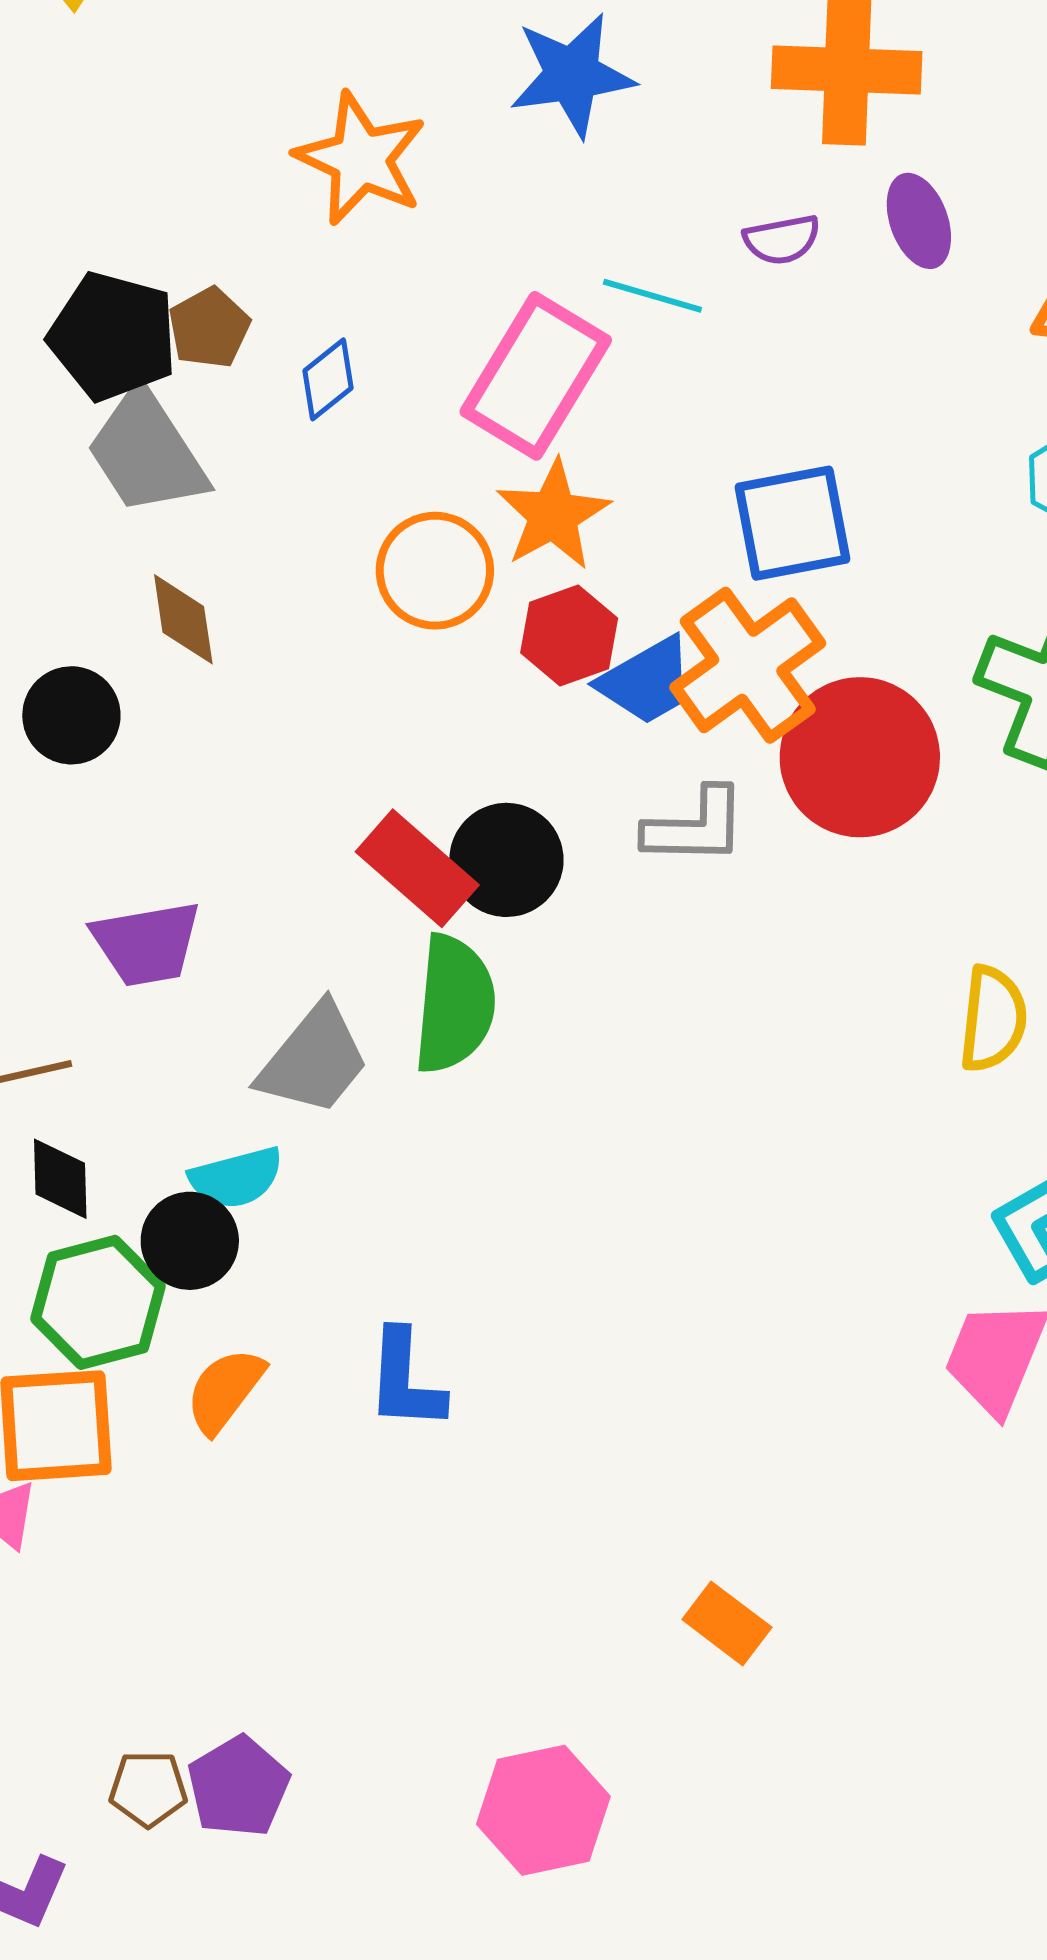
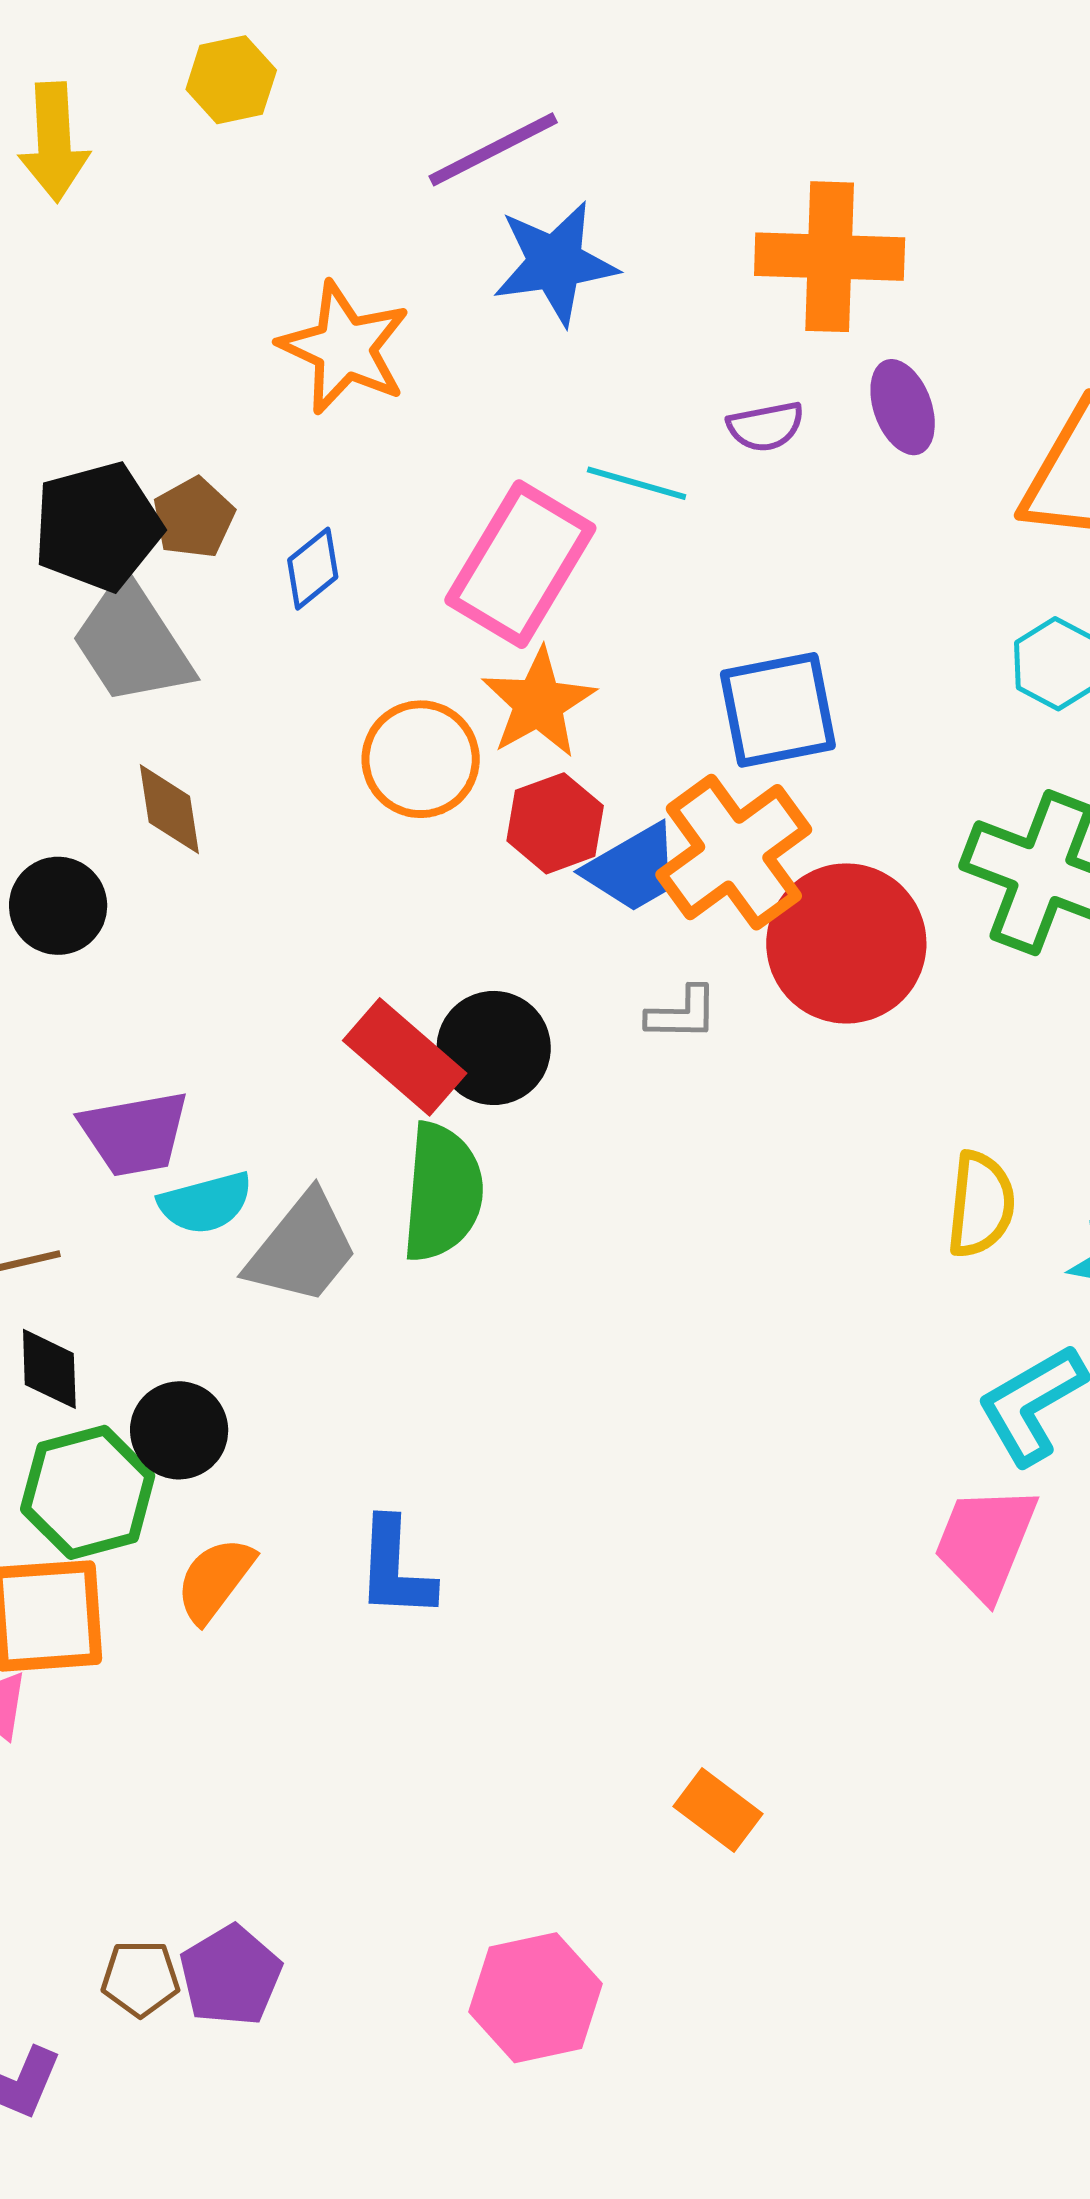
black pentagon: (113, 336) -> (98, 527), turned -30
gray L-shape: (695, 826) -> (682, 1014), size x0.7
cyan semicircle: (236, 1178) -> (206, 1203), moved

